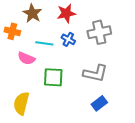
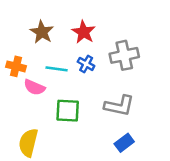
red star: (66, 13) -> (84, 32), turned -30
orange cross: (12, 31) -> (16, 66), moved

